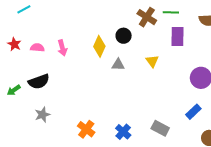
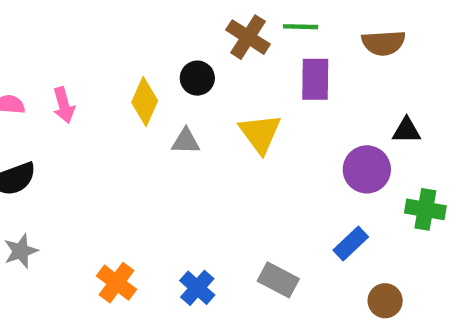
yellow triangle: (152, 61) -> (260, 133), size x1.5

